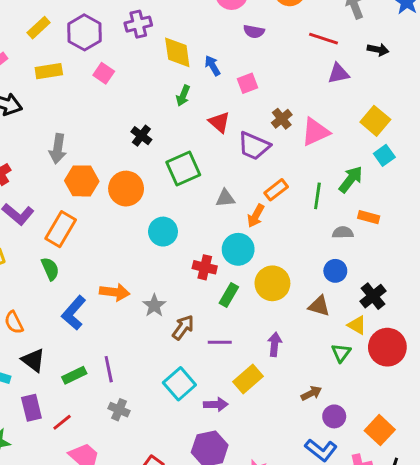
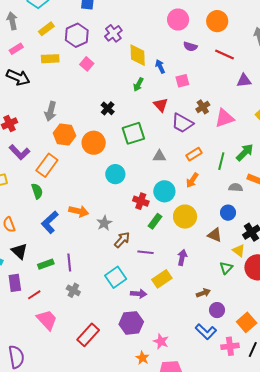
purple cross: (138, 24) -> (113, 33), turned -30
red line: (323, 39) -> (225, 54), moved
orange arrow: (256, 216) -> (192, 180), moved

